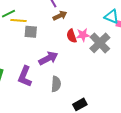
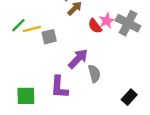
gray semicircle: (56, 84) -> (94, 74), moved

